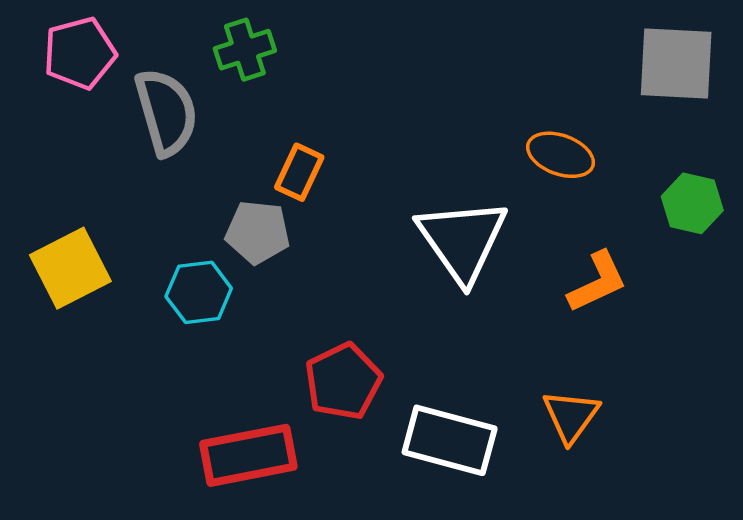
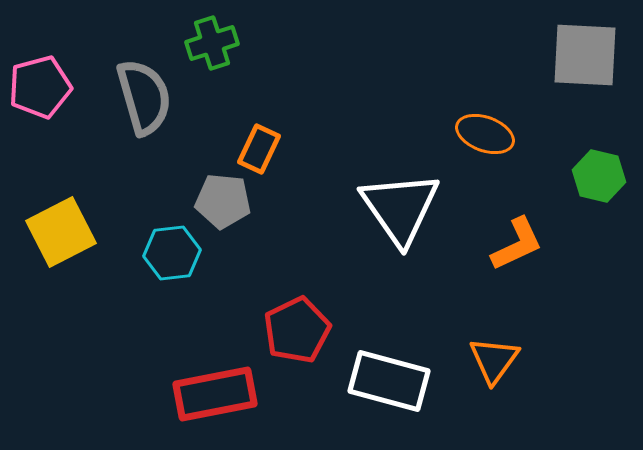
pink pentagon: (80, 53) -> (40, 87), moved

